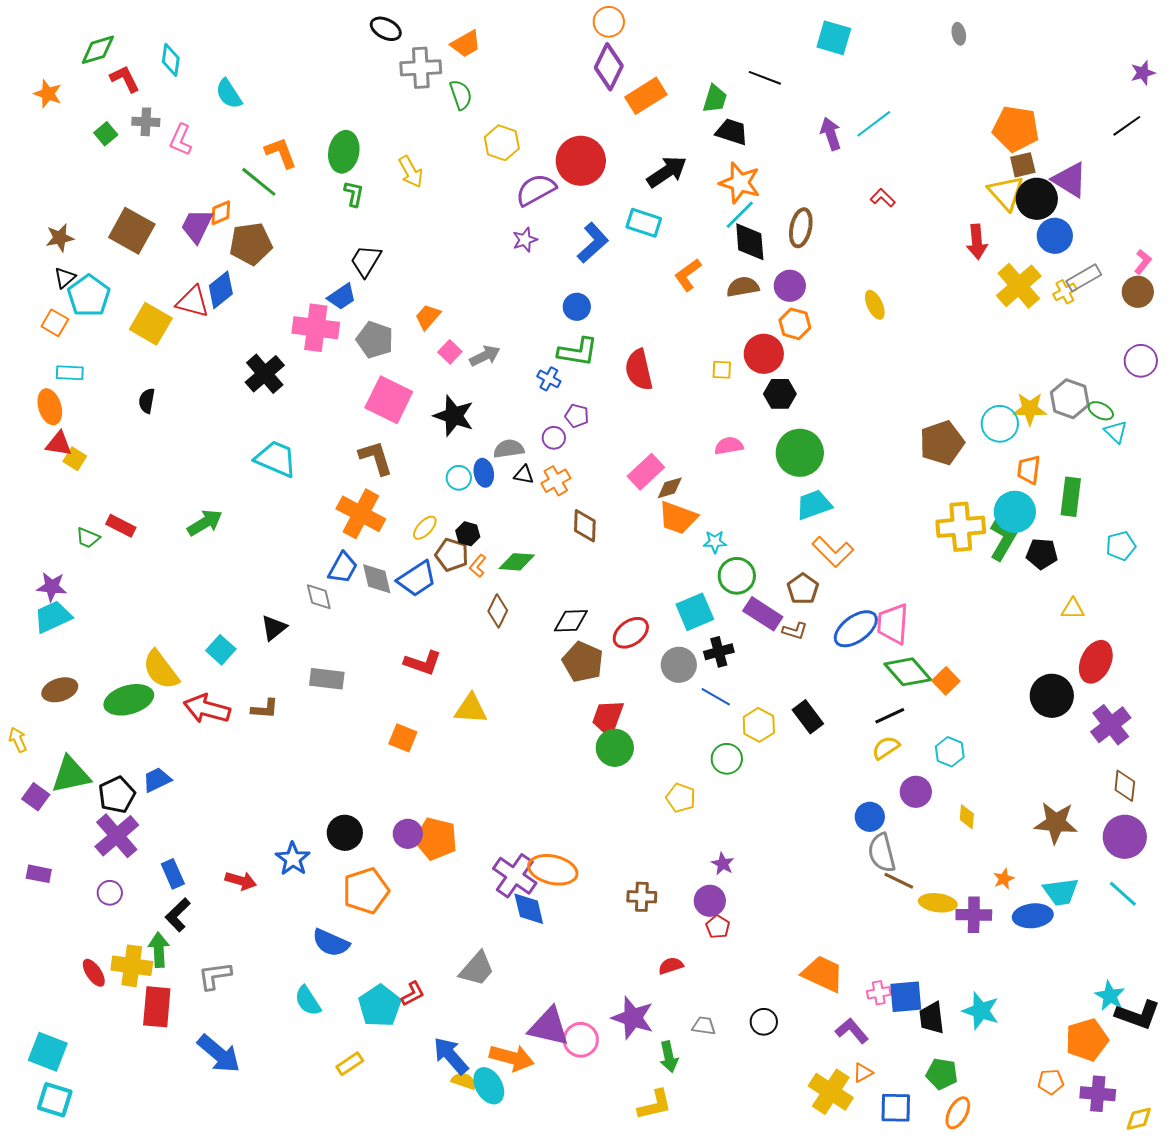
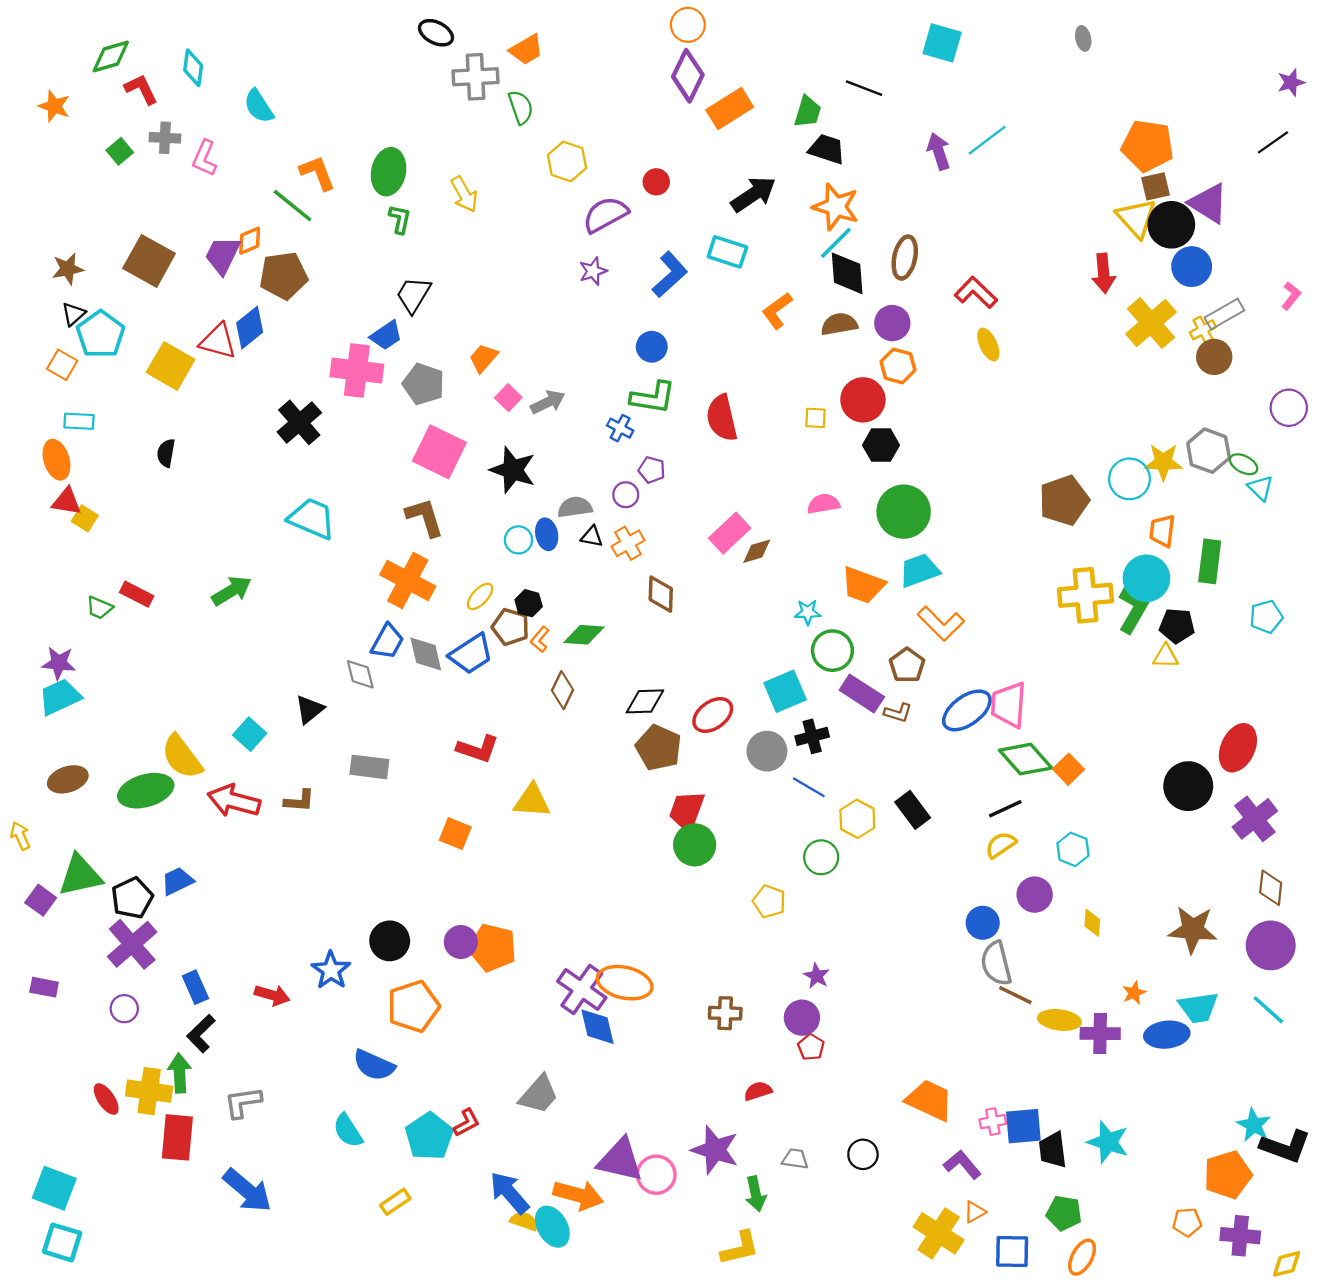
red circle: (581, 161) -> (656, 182), size x0.5
red L-shape: (883, 198) -> (976, 293), moved, size x1.5
brown circle: (1138, 292) -> (1214, 357), moved
orange trapezoid: (678, 518) -> (863, 585), moved
yellow triangle: (1073, 609) -> (1166, 656), moved

